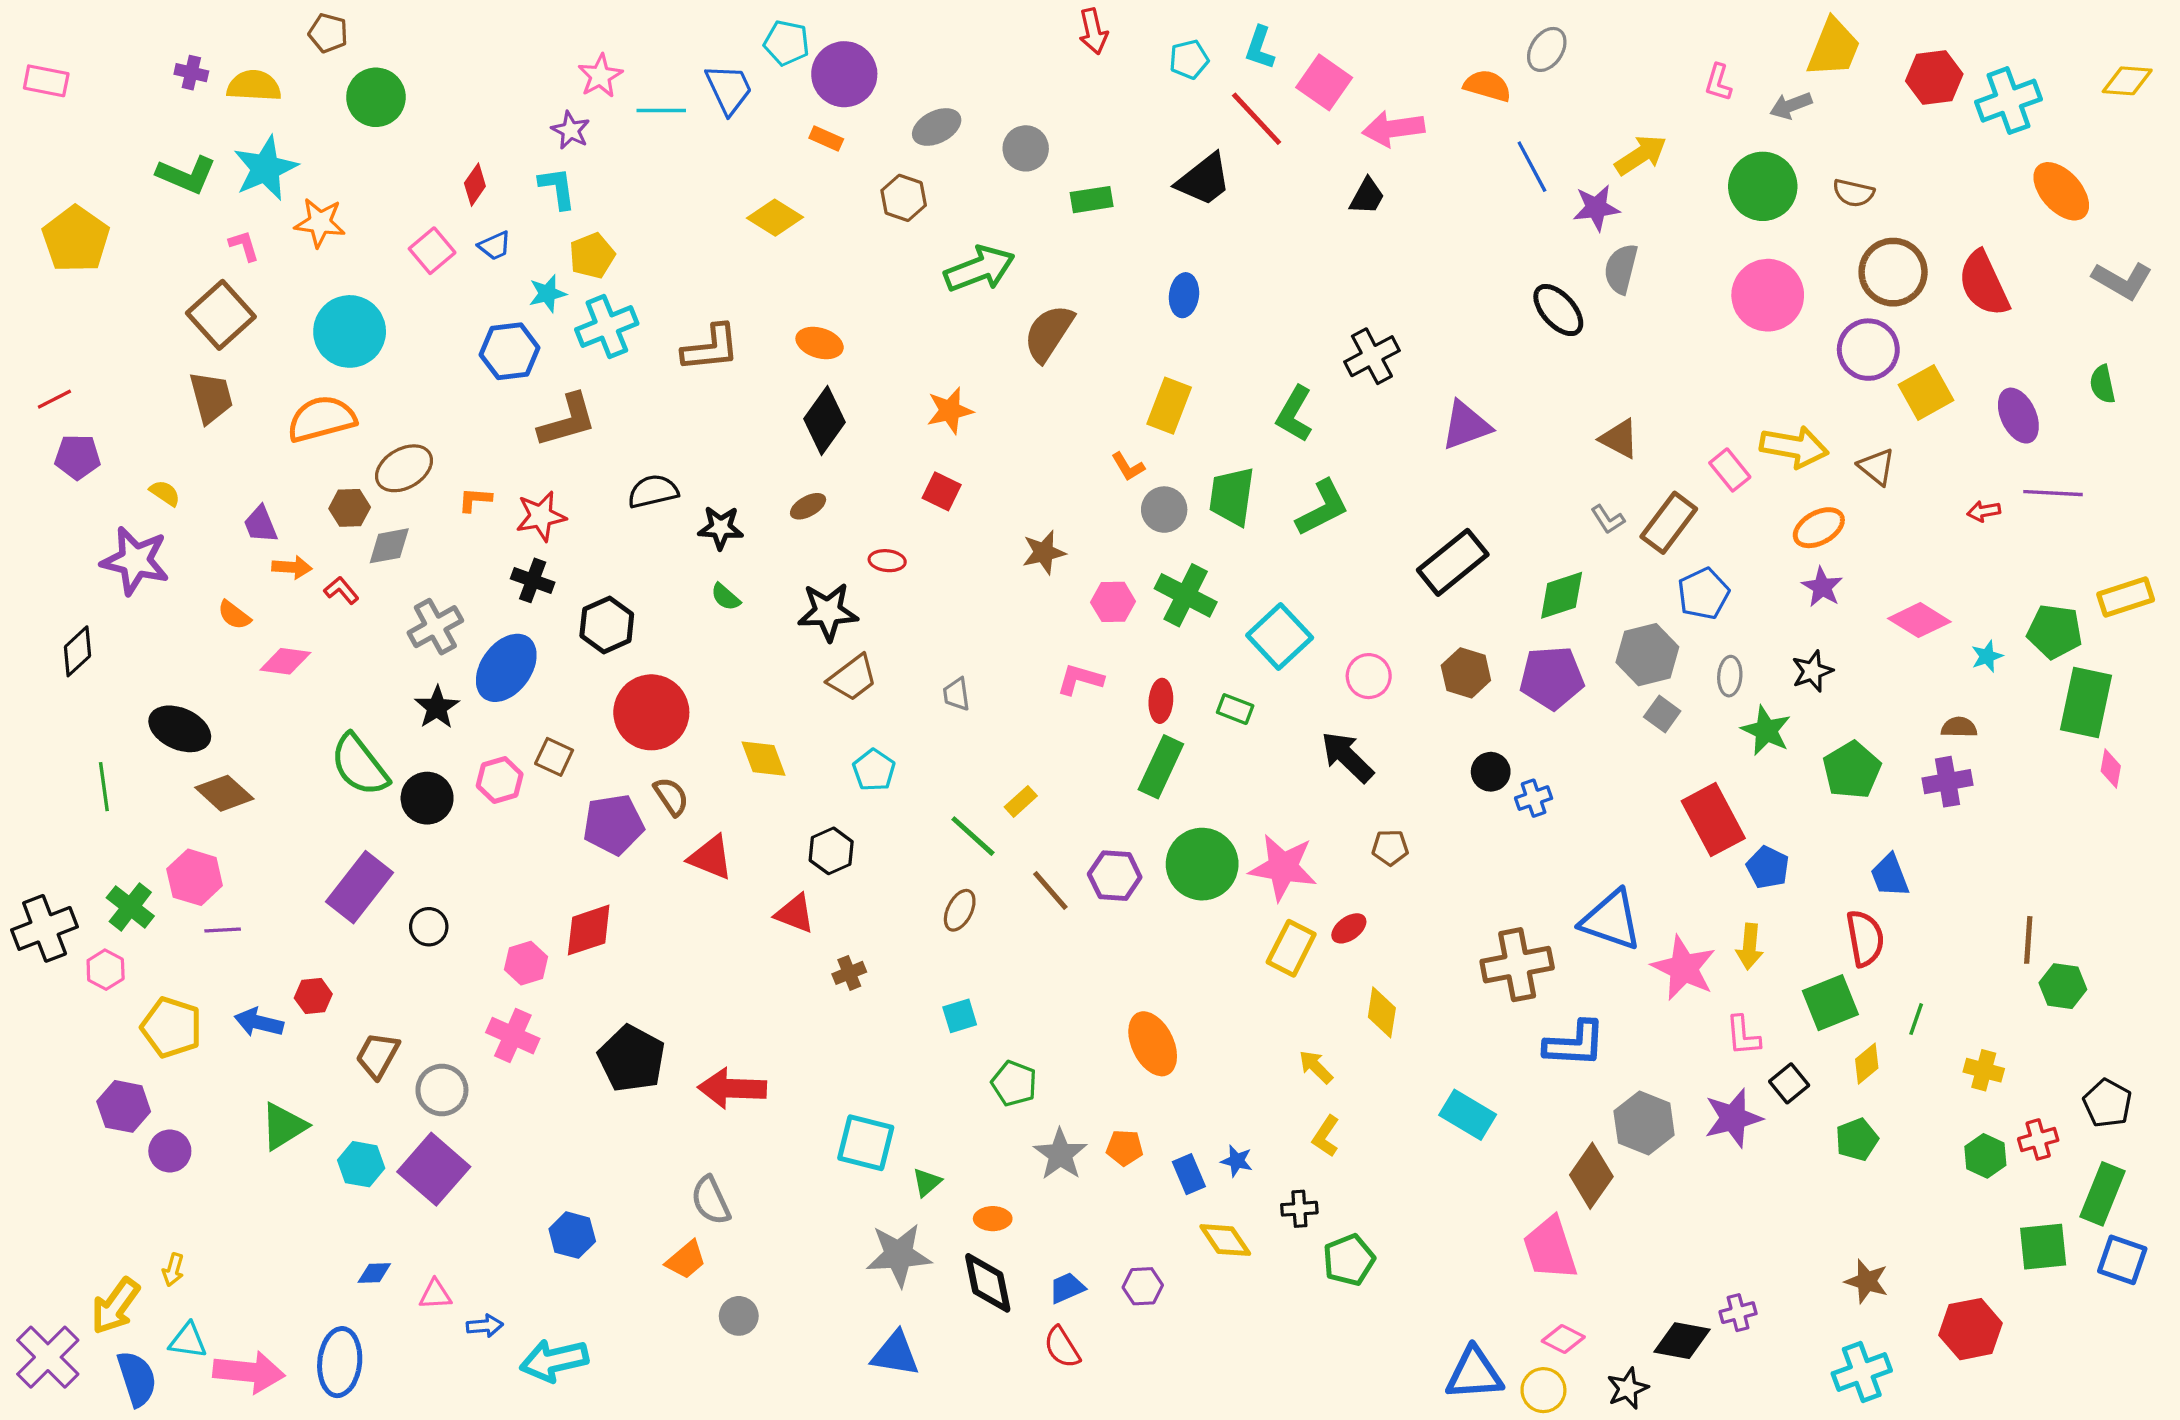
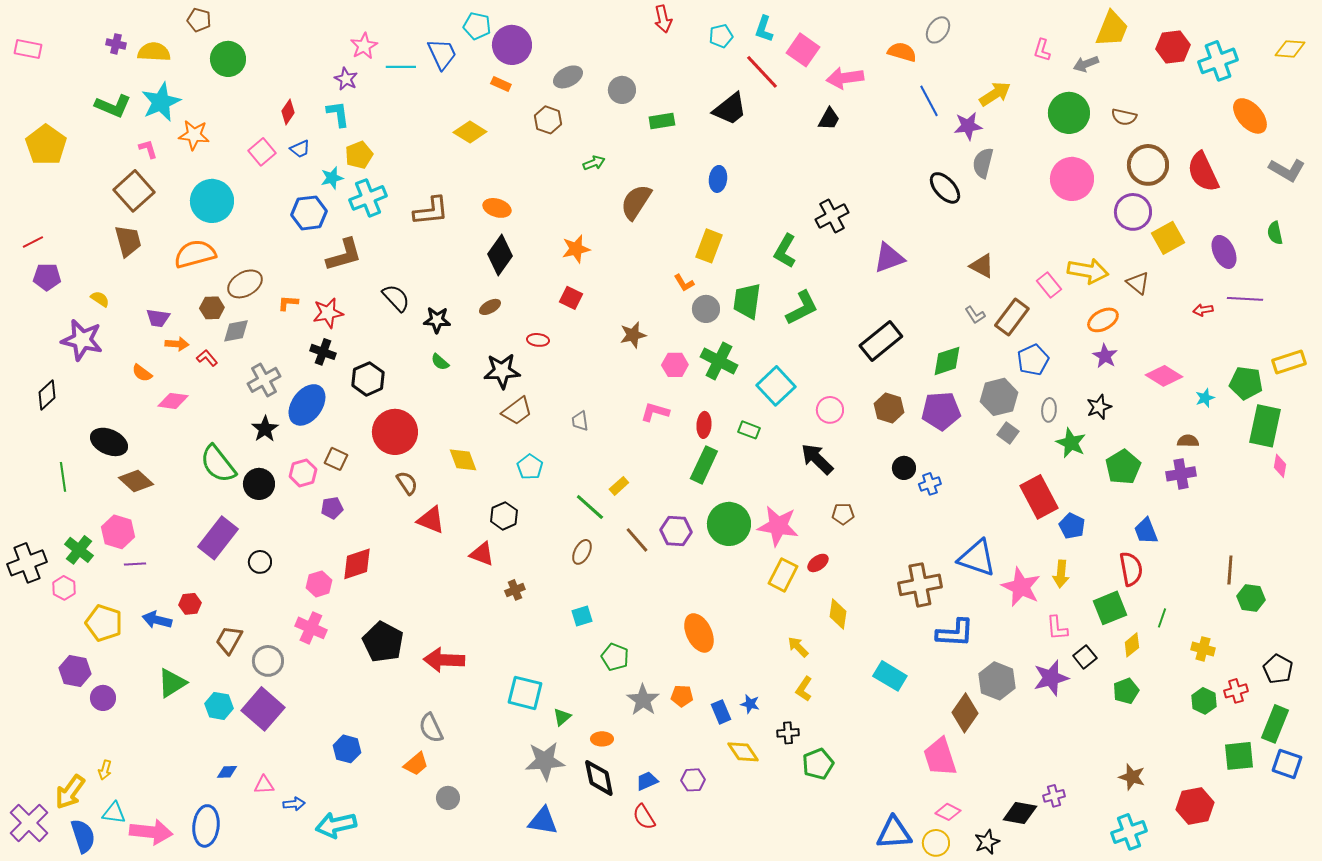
green arrow: (980, 269) -> (594, 163), size x0.5
black semicircle: (653, 491) -> (396, 298), turned 60
purple trapezoid: (261, 524) -> (158, 318), turned -60
purple pentagon: (613, 825) -> (332, 508), moved, size x0.6

